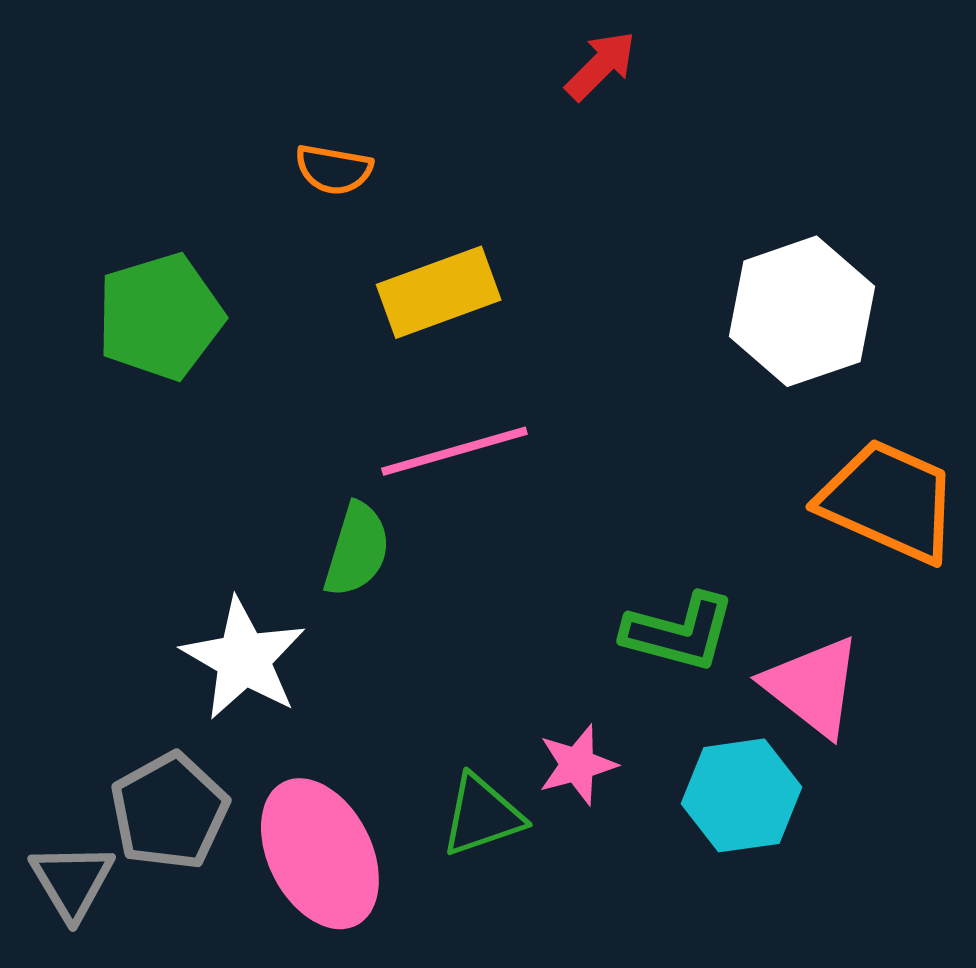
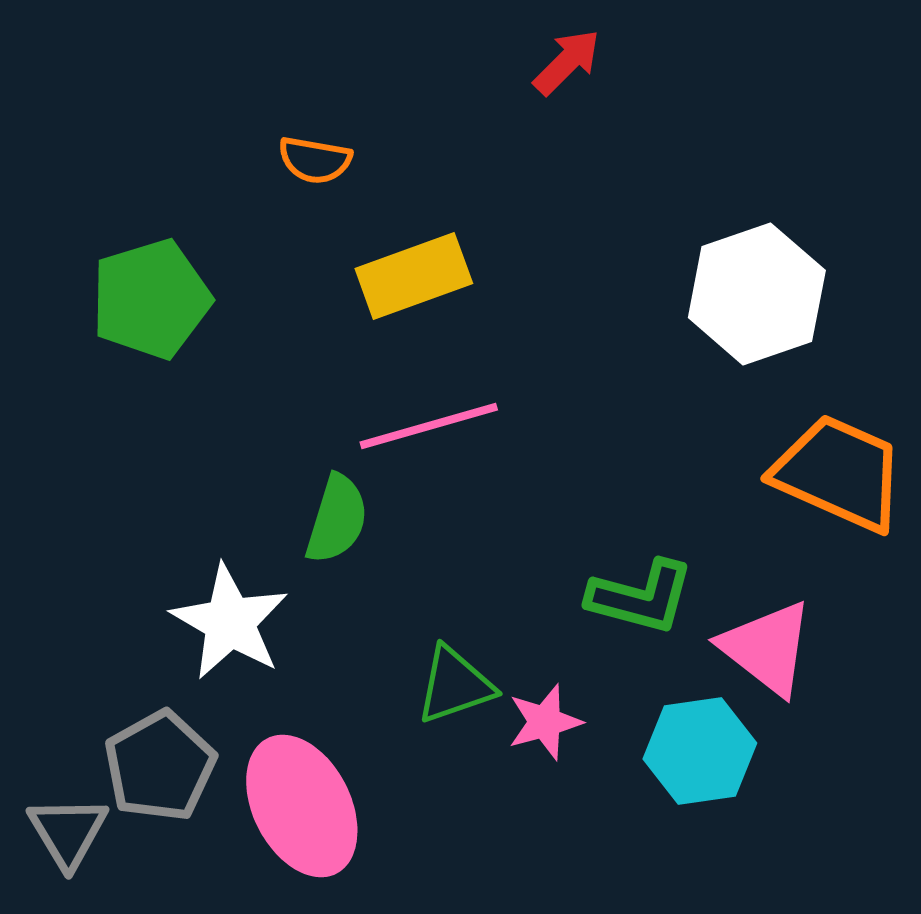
green triangle: (482, 816) -> (455, 685), moved

